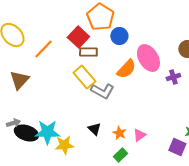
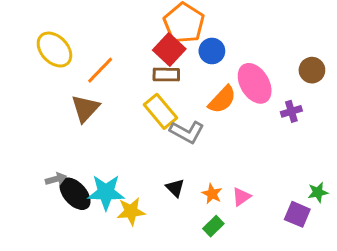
red square: (78, 37) -> (169, 50), moved
brown triangle: (19, 80) -> (85, 108), moved
black ellipse: (26, 133) -> (75, 194), turned 30

